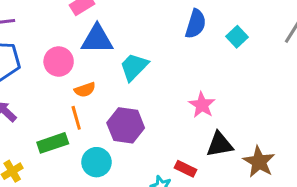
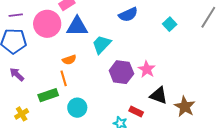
blue semicircle: (196, 24) -> (128, 15), moved, turned 48
pink circle: (59, 62) -> (47, 24), moved, size x1.4
purple hexagon: (126, 125) -> (121, 72), moved
black triangle: (220, 144) -> (159, 95), turned 30

